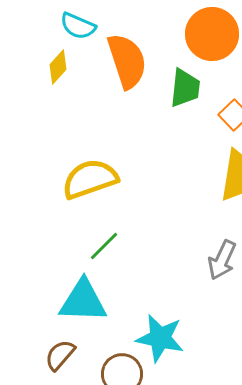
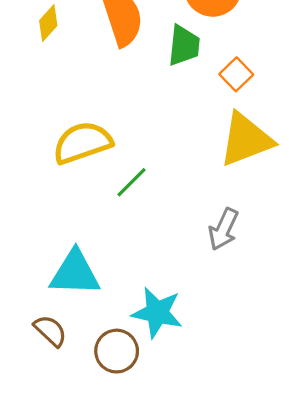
green line: (104, 246) -> (132, 182), moved
brown semicircle: (60, 355) -> (50, 331), turned 92

